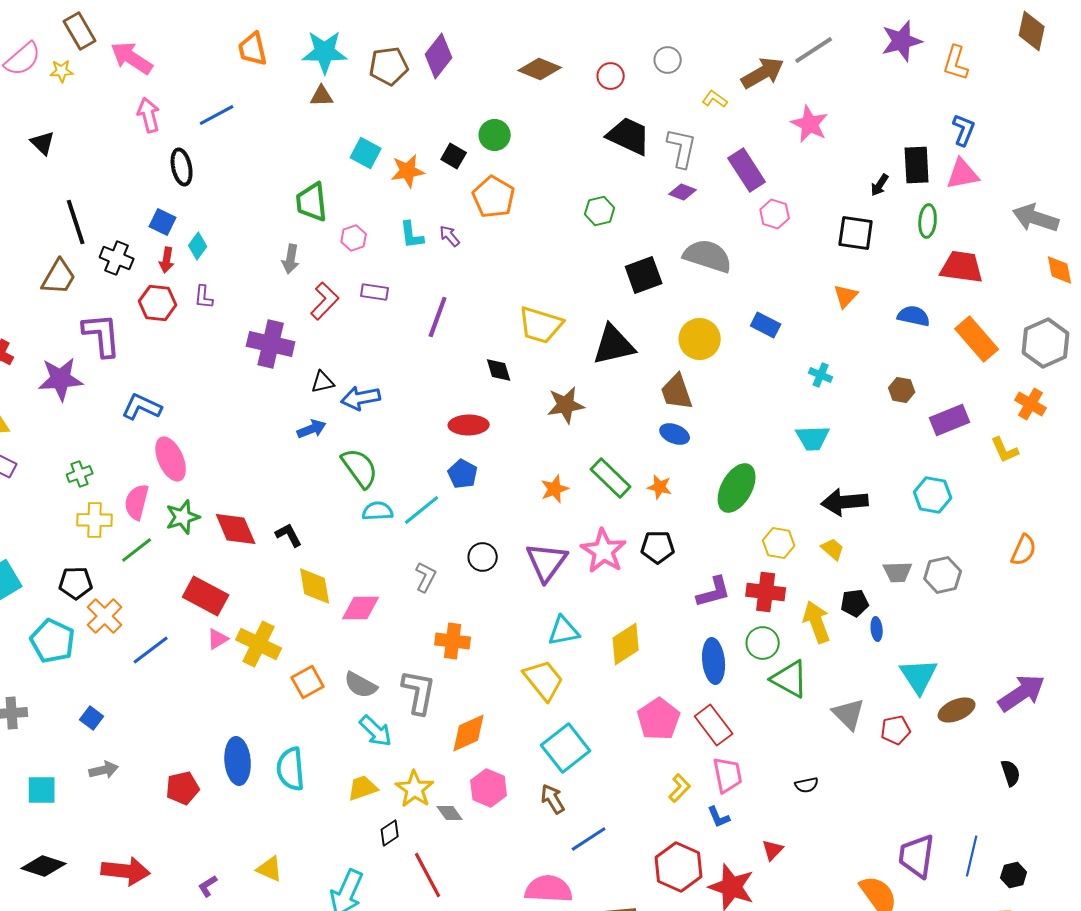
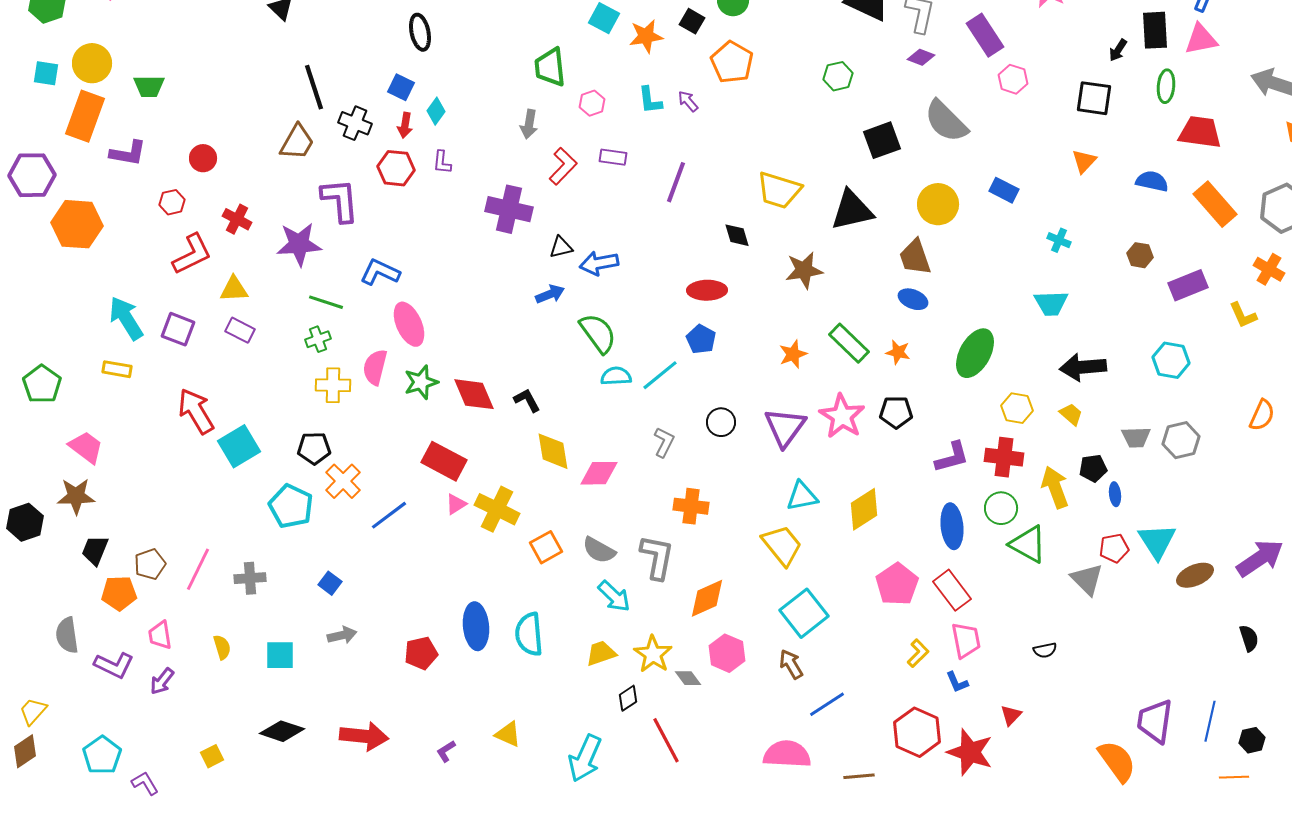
gray semicircle: (708, 256) -> (946, 121), turned -153
green line: (137, 550) -> (326, 302), moved, turned 56
red pentagon: (896, 730) -> (1114, 548), moved

